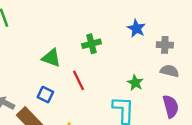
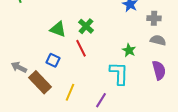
green cross: (92, 44) -> (86, 26), moved, turned -35

